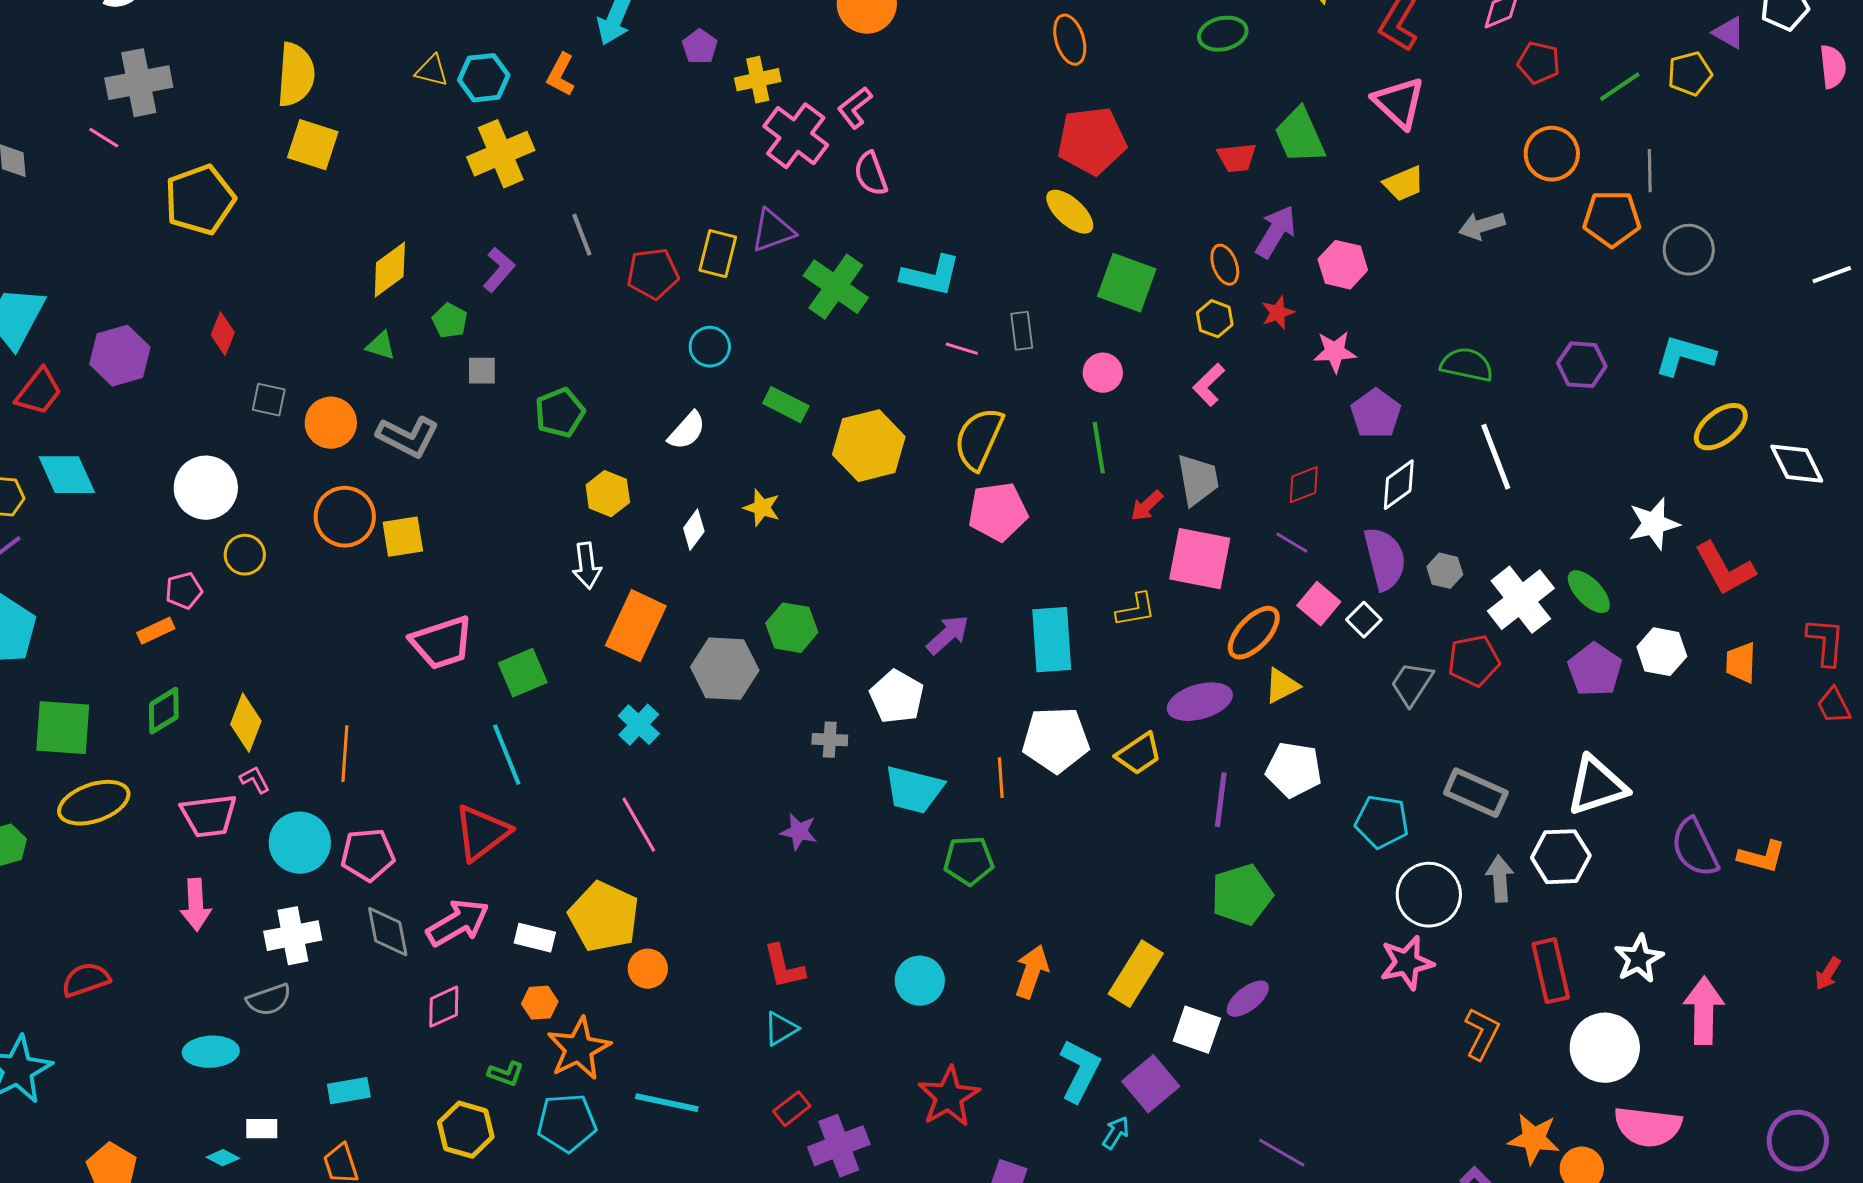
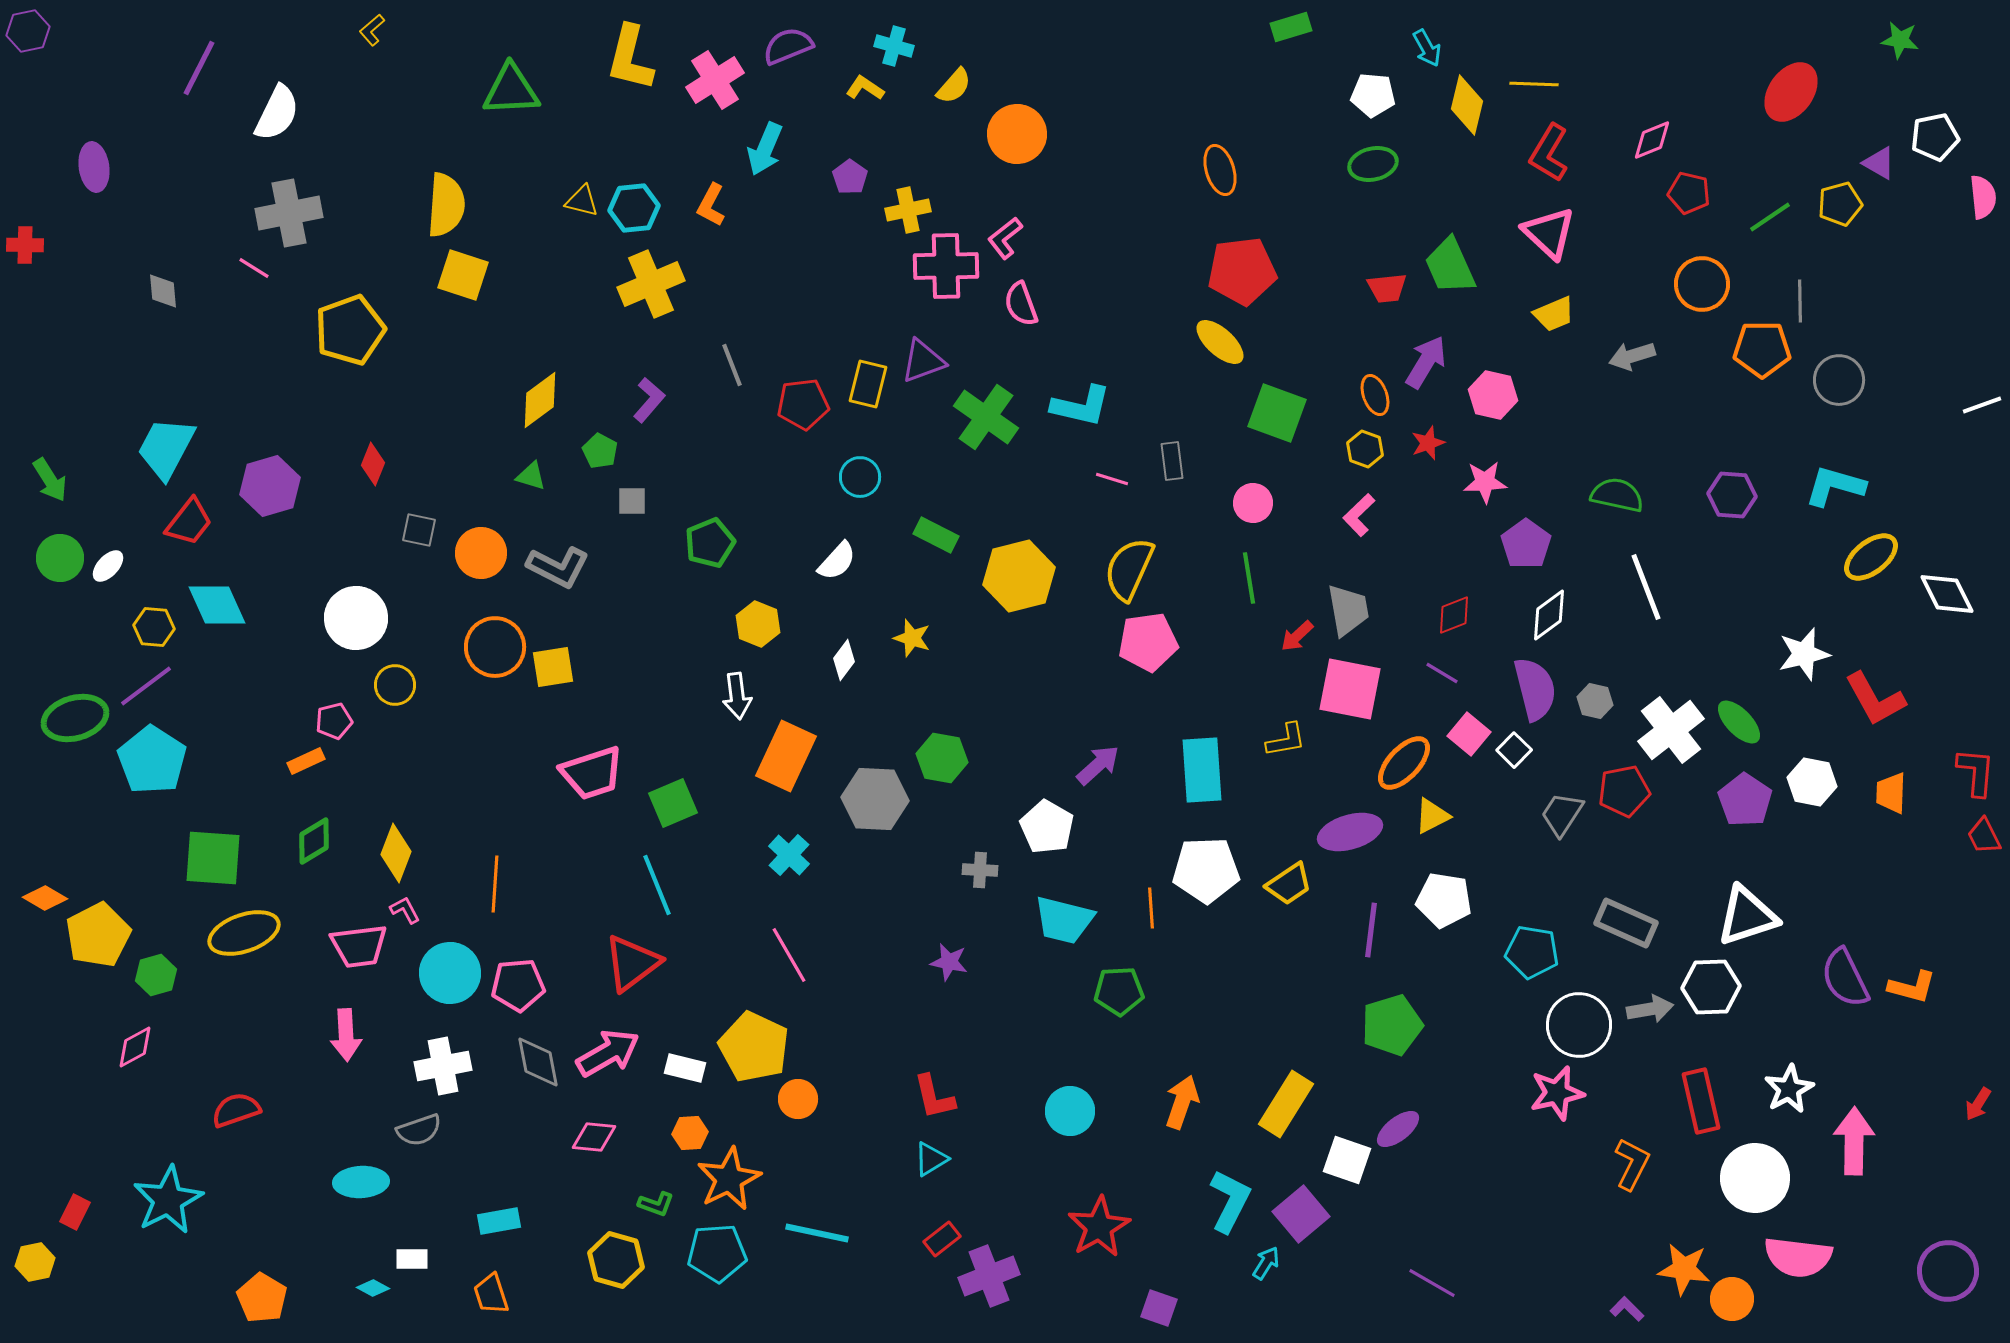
pink cross: (796, 136) -> (946, 266), turned -38
gray arrow: (1500, 879) -> (1650, 1009), turned 84
pink diamond: (444, 1007) -> (594, 1137), turned 30

